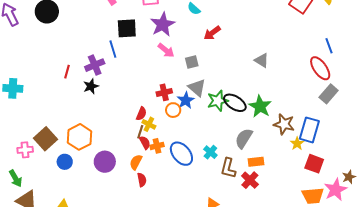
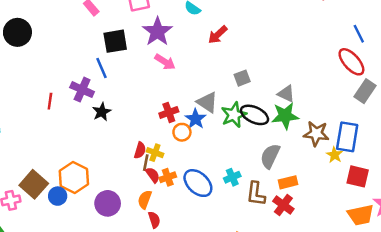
gray triangle: (262, 60) -> (286, 94), moved
gray square: (192, 62) -> (242, 78), moved
purple cross: (95, 65) -> (82, 90), turned -36
black star: (91, 86) -> (102, 112), moved
green star: (260, 106) -> (285, 116), turned -30
red semicircle: (141, 114) -> (140, 150), moved
cyan cross: (210, 152) -> (232, 177), turned 32
blue circle: (65, 162) -> (58, 196), moved

